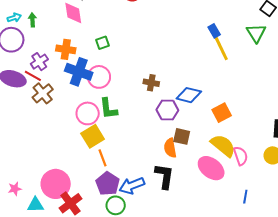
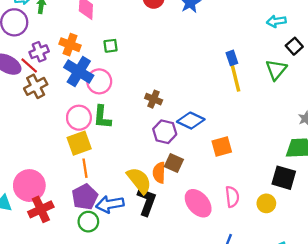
yellow semicircle: (223, 146) -> (139, 180), moved

